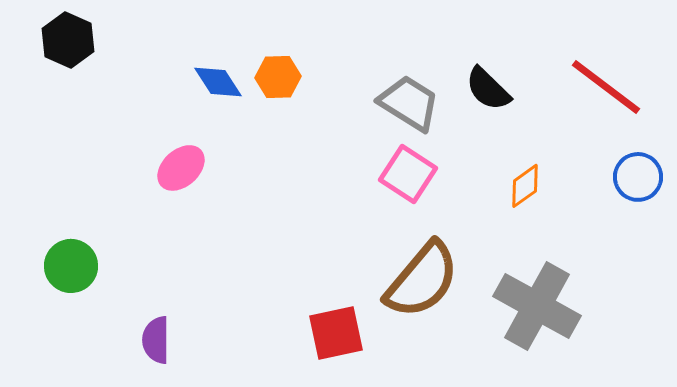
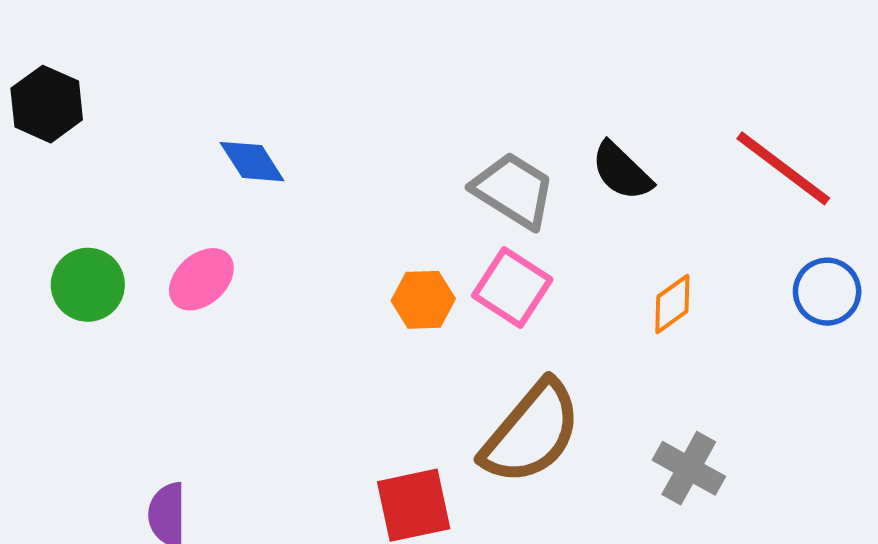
orange hexagon: (278, 77) -> (423, 300), moved
green circle: (71, 266) -> (88, 285), moved
gray cross: (537, 306) -> (689, 468), size x0.6

